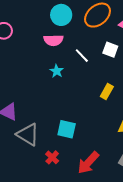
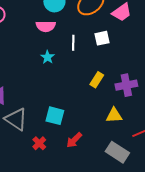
white square: (110, 50) -> (102, 38), turned -35
white line: (82, 56) -> (73, 43), turned 42
red arrow: (88, 163) -> (74, 140), moved, size x0.7

